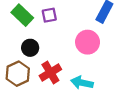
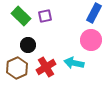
pink circle: (88, 42) -> (91, 40), moved
cyan arrow: (82, 83) -> (74, 63), moved

